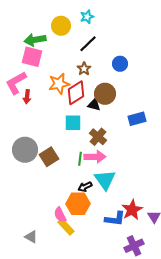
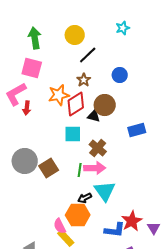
cyan star: (87, 17) -> (123, 28), moved
yellow circle: (61, 26) -> (75, 35), moved
green arrow: (35, 40) -> (35, 38), moved, turned 90

